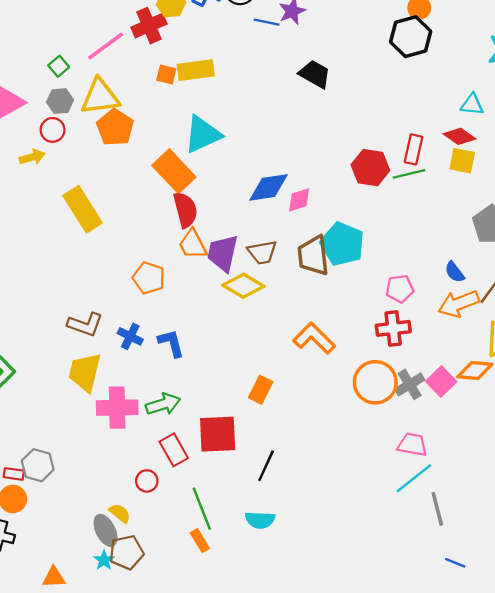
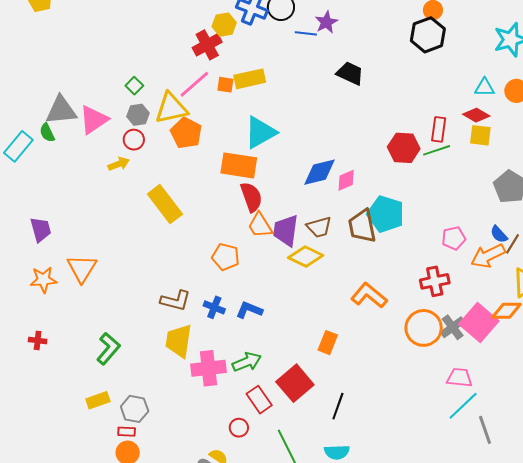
pink line: (106, 46) -> (194, 84), moved
orange rectangle: (174, 171) -> (239, 165), turned -33
blue semicircle: (455, 272) -> (499, 234), moved
pink pentagon: (400, 289) -> (454, 238), moved
blue L-shape: (171, 343) -> (249, 310), turned -48
pink square: (441, 381) -> (479, 322), size x1.5
red square: (218, 434) -> (295, 383), turned -33
gray hexagon: (38, 465) -> (135, 409), moved

